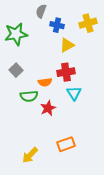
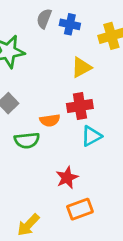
blue cross: (57, 25) -> (70, 24), moved
cyan triangle: (74, 93) -> (91, 136), turned 35
red star: (48, 108) -> (67, 178), moved

